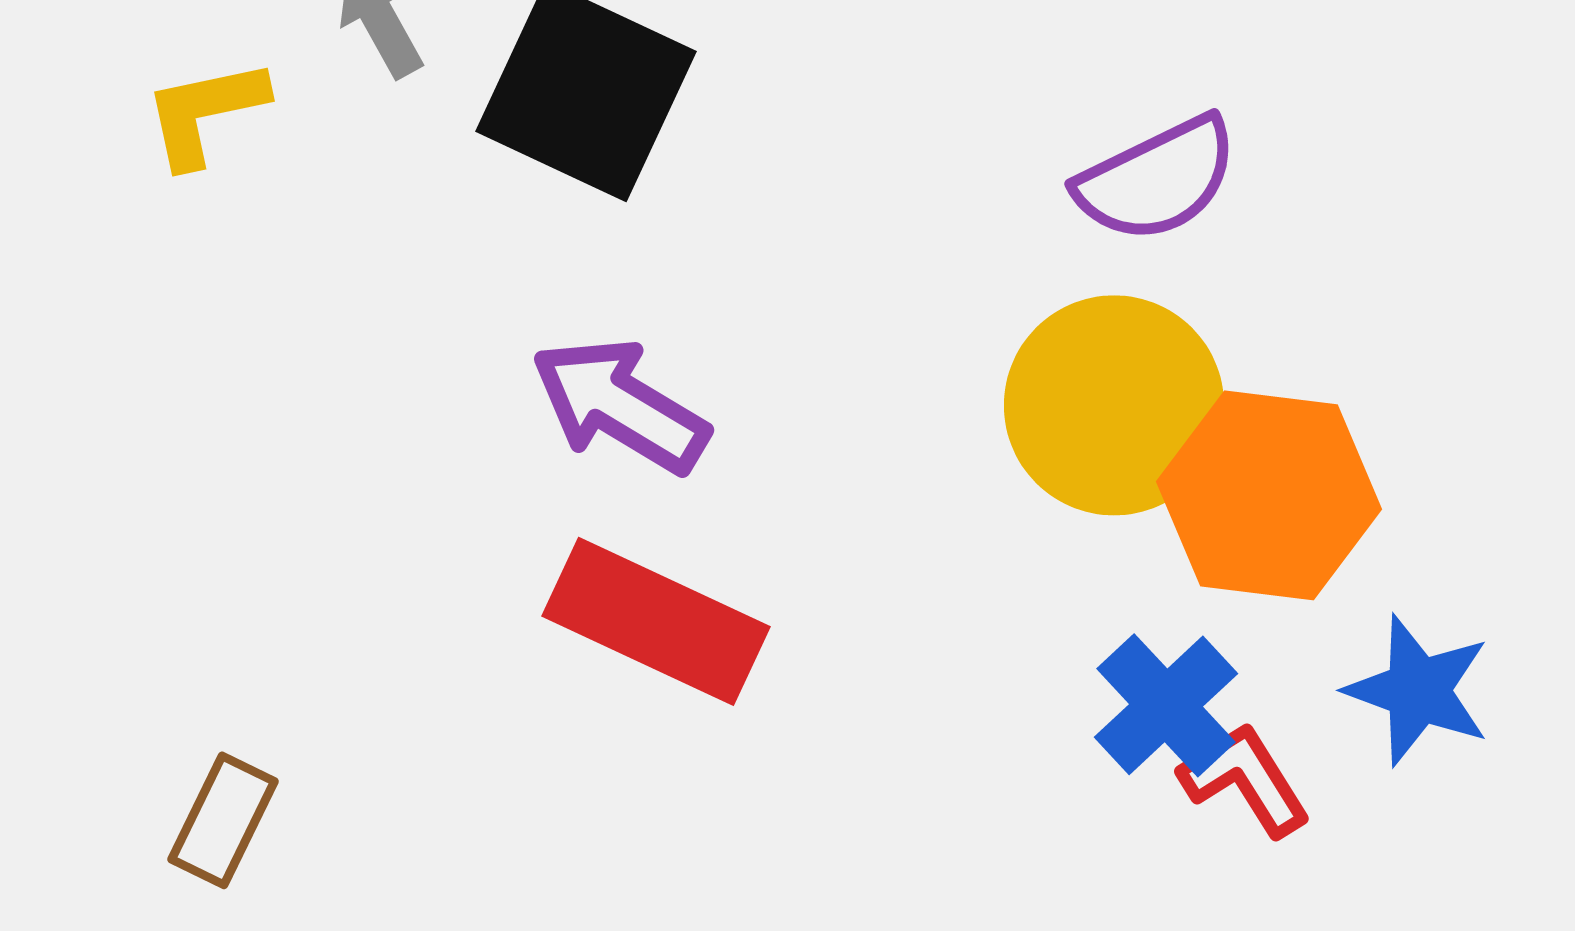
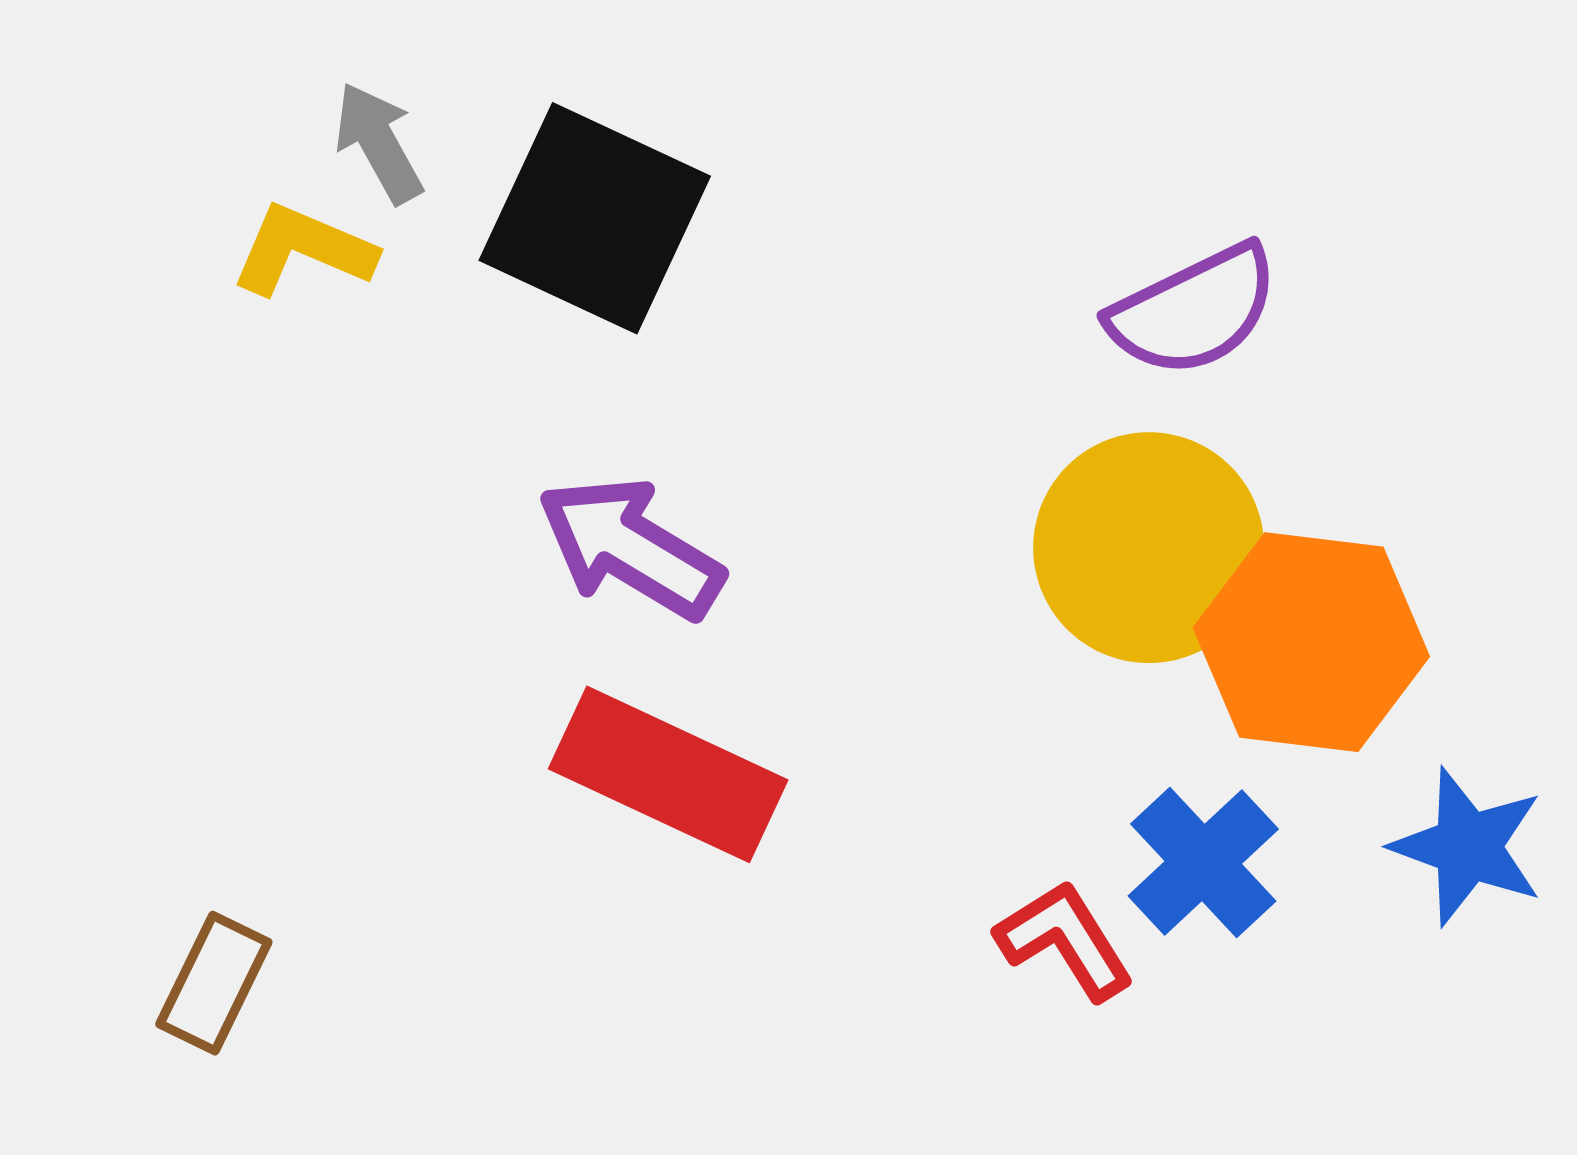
yellow L-shape: (205, 112) -> (303, 250), moved, turned 35
red L-shape: (1245, 779) -> (1065, 940), moved

